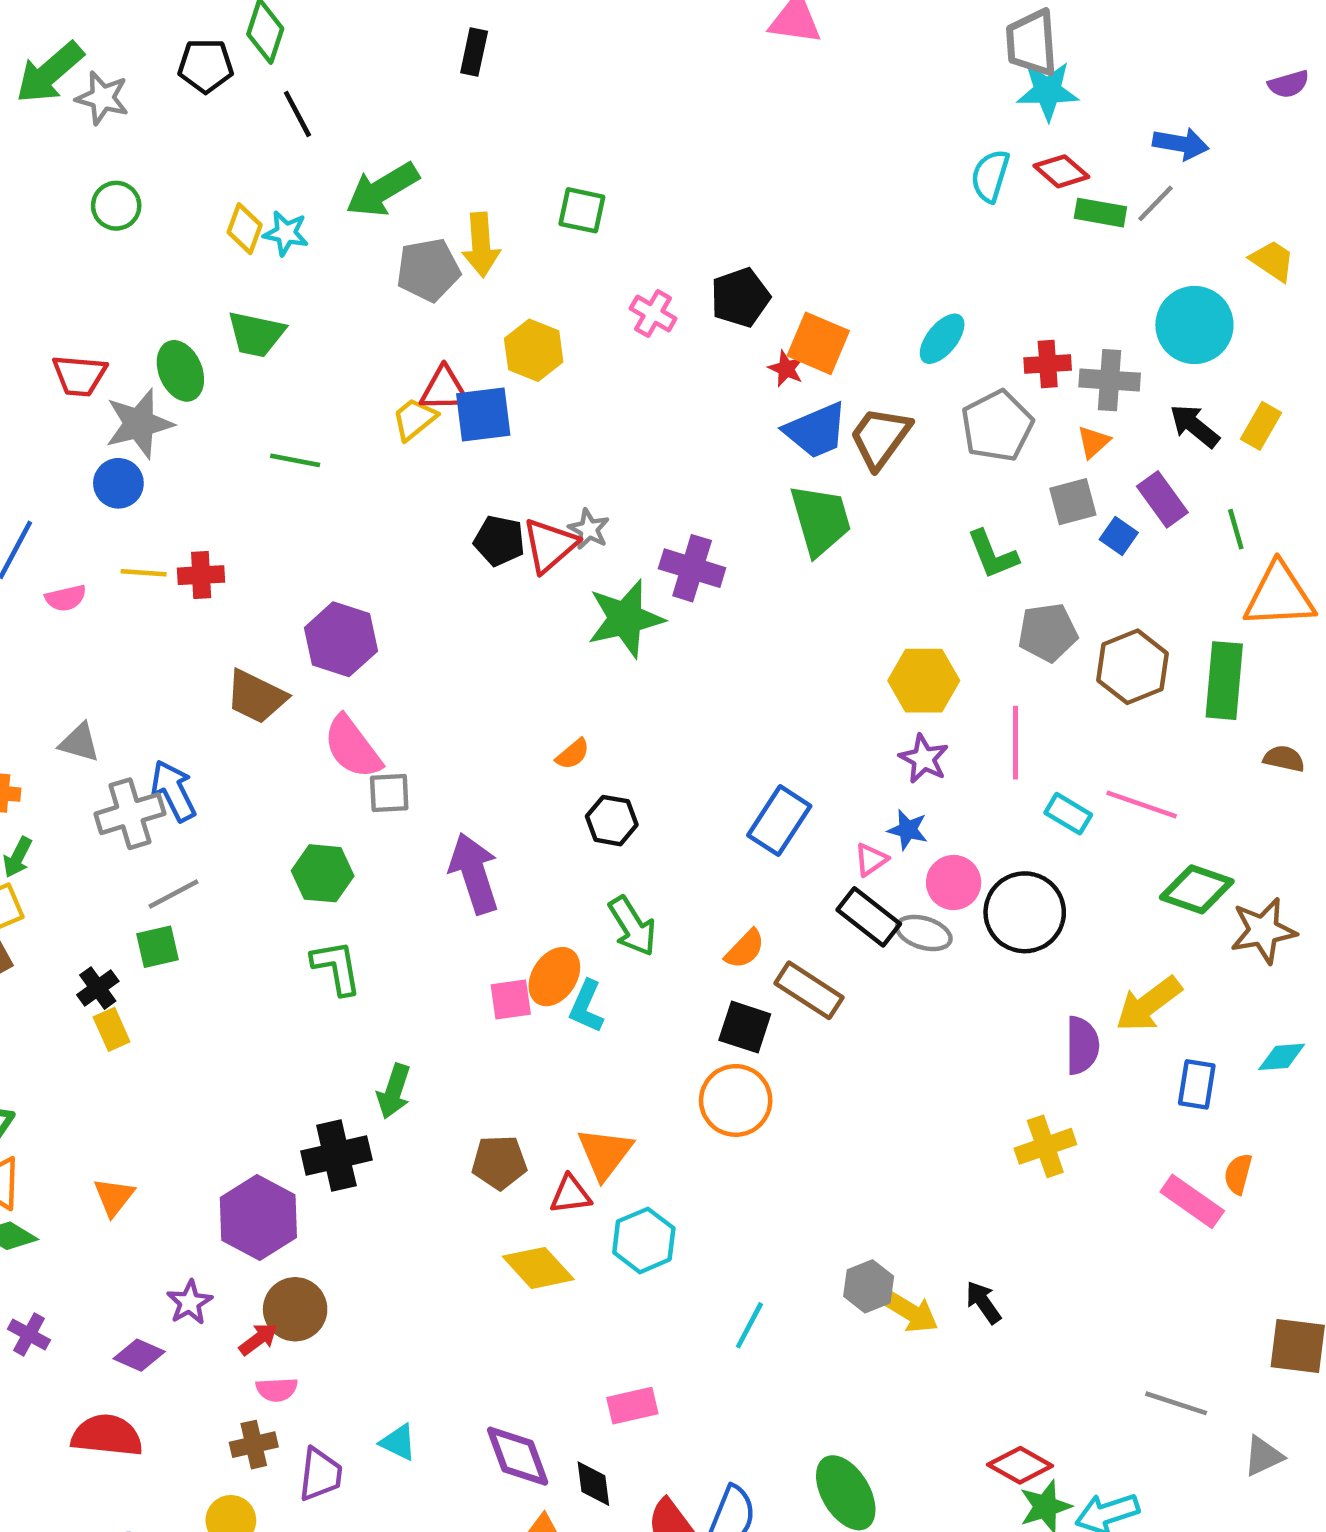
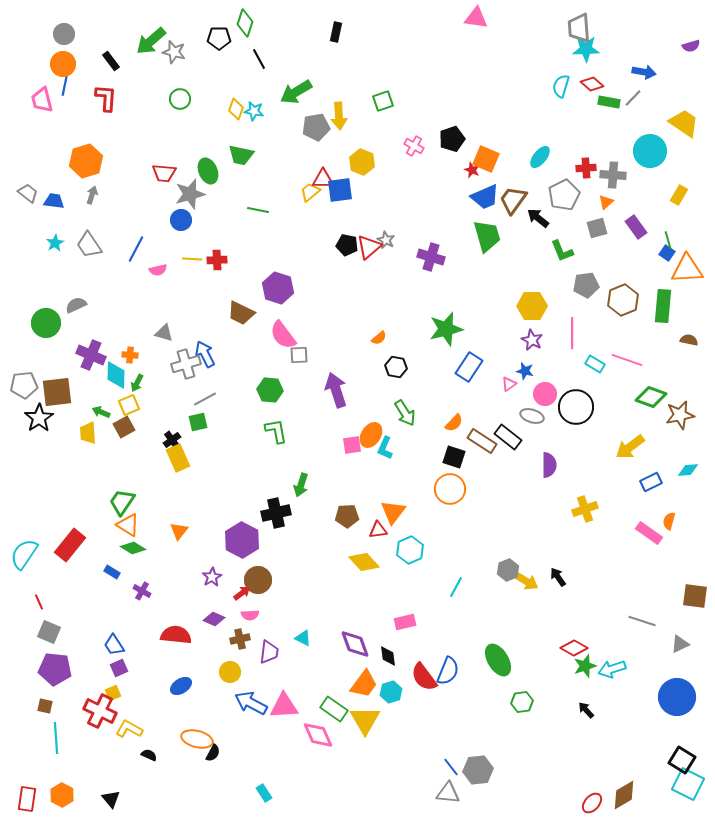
green square: (582, 210) -> (383, 101), turned -30
yellow trapezoid: (1272, 261) -> (684, 123), size x1.5
black arrow: (1194, 426) -> (538, 218), moved
blue square: (1119, 536) -> (667, 253), moved
green star: (625, 619) -> (446, 329), moved
black rectangle: (869, 917) -> (508, 437), moved
yellow rectangle: (112, 1029) -> (178, 458), size x1.5
purple semicircle: (1082, 1045) -> (549, 465), moved
blue rectangle: (1197, 1084) -> (651, 482), turned 55
purple diamond: (139, 1355) -> (214, 619), moved

